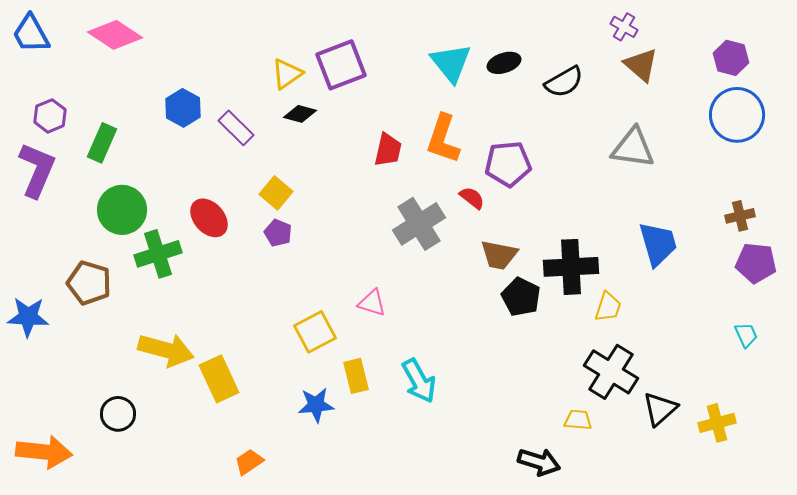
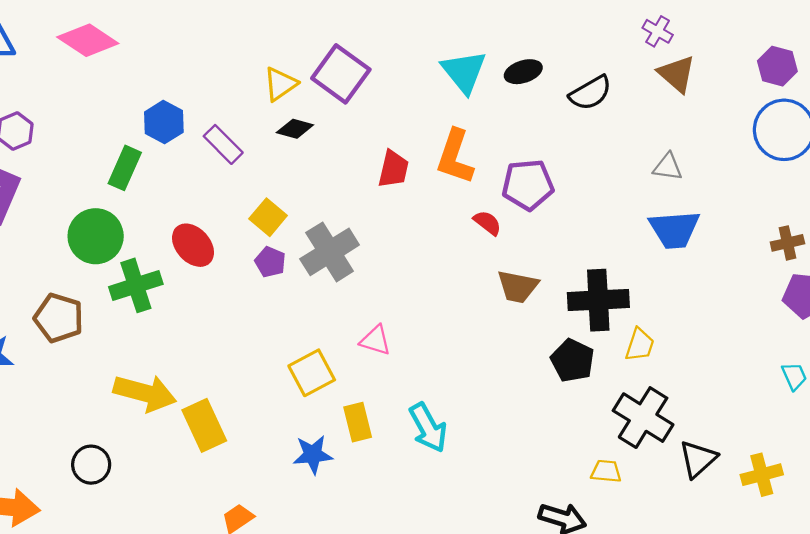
purple square: (341, 65) -> (341, 74), turned -33
green rectangle: (102, 143) -> (125, 168), moved
gray triangle: (633, 148) -> (668, 167), size x0.6
gray cross: (419, 224) -> (330, 252), moved
blue trapezoid: (658, 244) -> (674, 229), moved, turned 102
black pentagon: (521, 297) -> (573, 360), moved

